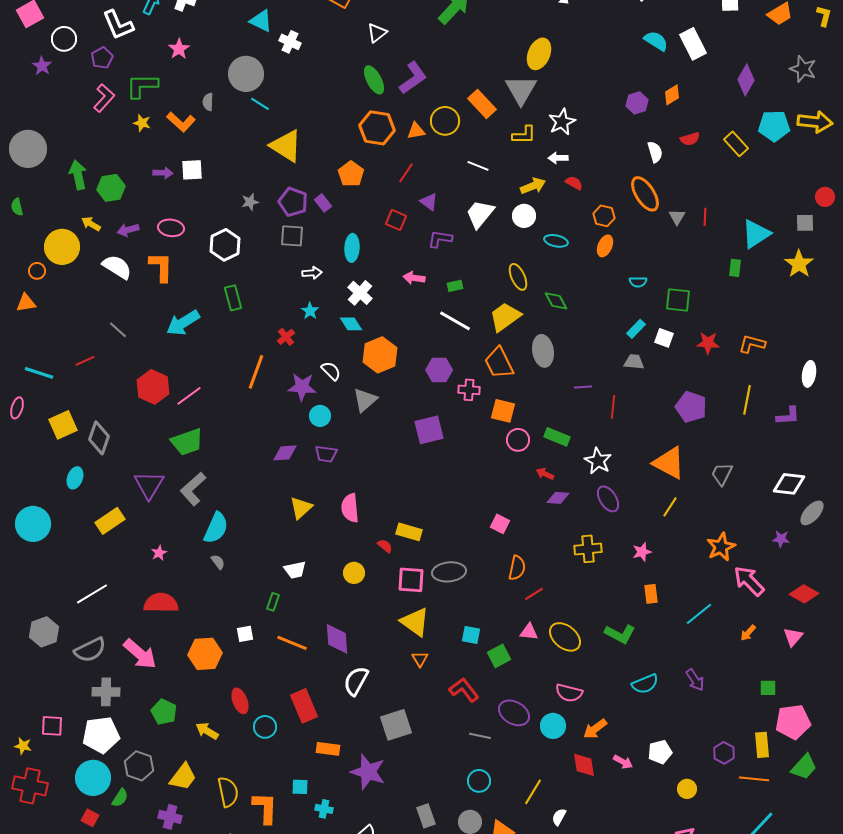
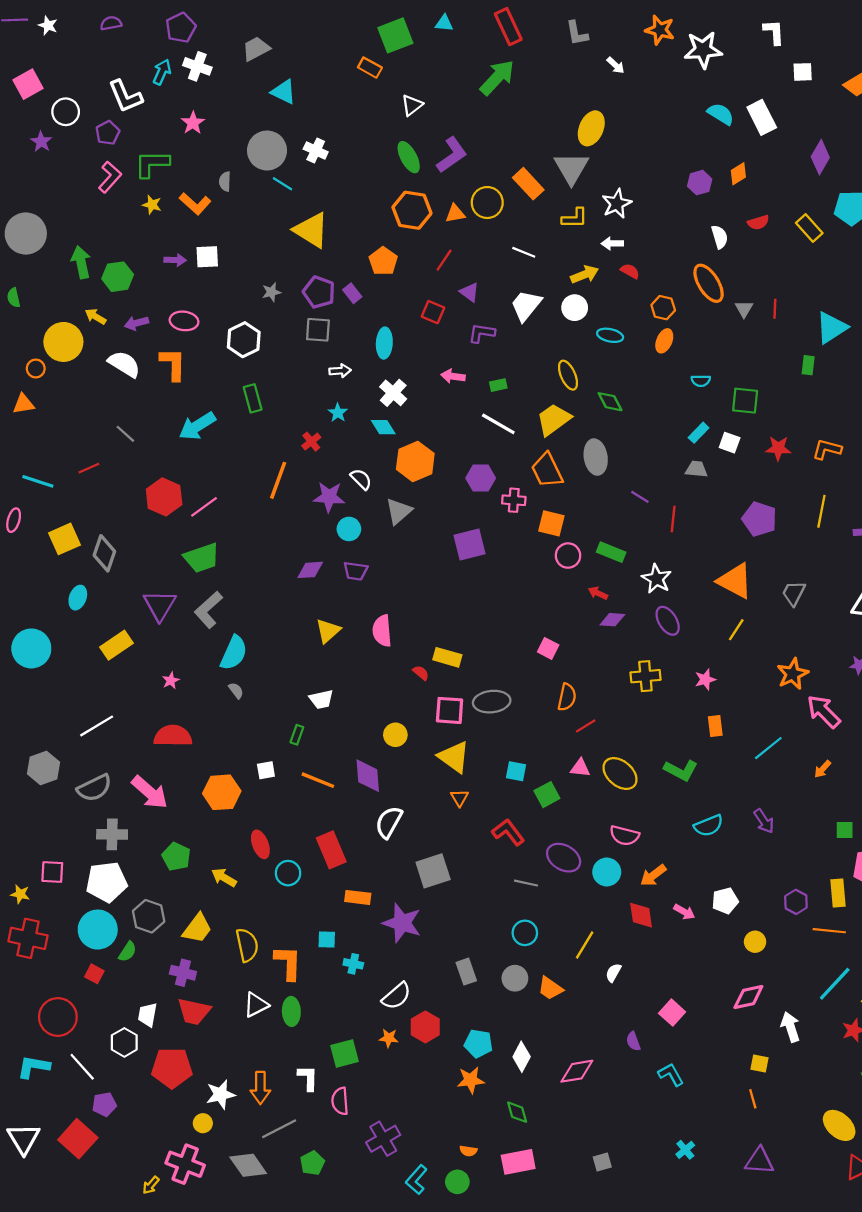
white cross: (290, 42) -> (316, 151), moved
purple line: (583, 387) -> (640, 497), turned 36
yellow circle: (354, 573) -> (395, 735), moved

